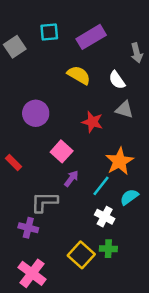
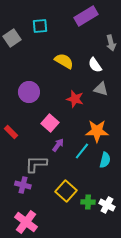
purple rectangle: (91, 37) -> (86, 16), moved
orange star: (119, 161) -> (97, 131), turned 30
cyan semicircle: (129, 197) -> (105, 160), turned 140
white cross: (105, 217) -> (107, 205), moved
yellow square: (81, 255) -> (66, 191), moved

